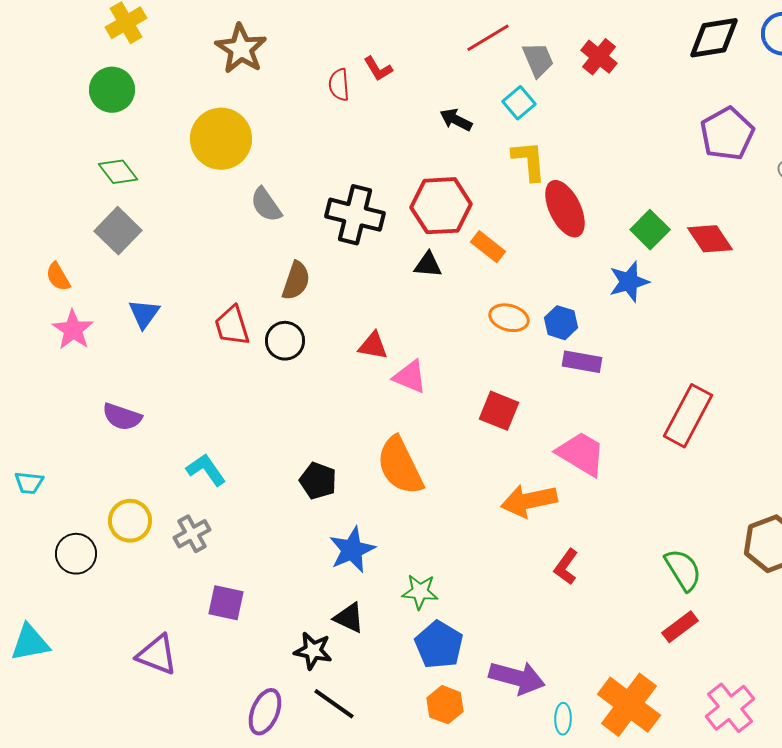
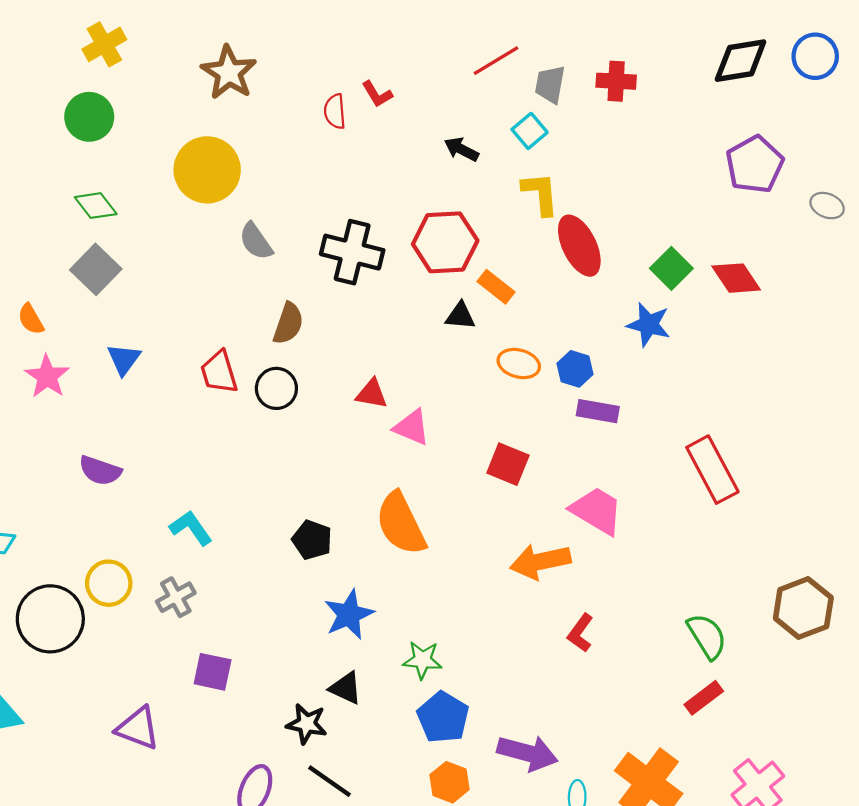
red cross: (599, 57) -> (616, 81), turned -36
gray trapezoid: (538, 60) -> (550, 84), turned -147
black triangle: (428, 265) -> (460, 316), moved
blue star: (629, 282) -> (649, 325), turned 30
red rectangle: (688, 416) -> (712, 470), turned -56
black circle: (76, 554) -> (50, 619), size x1.5

